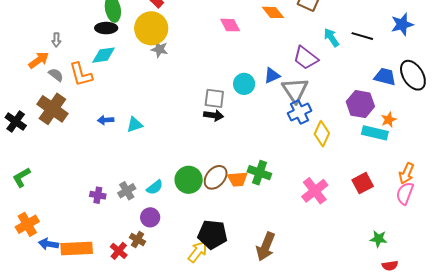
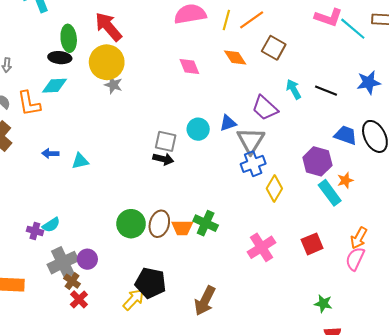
cyan rectangle: (375, 133) -> (330, 193), turned 35
brown ellipse: (216, 177) -> (159, 224), turned -30
cyan semicircle: (155, 187) -> (51, 225), moved
gray cross: (127, 191) -> (63, 263), moved, size x1.6
red cross: (119, 251) -> (79, 299), moved

